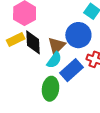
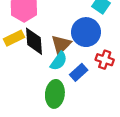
blue rectangle: (71, 70) -> (79, 72), size x0.7

